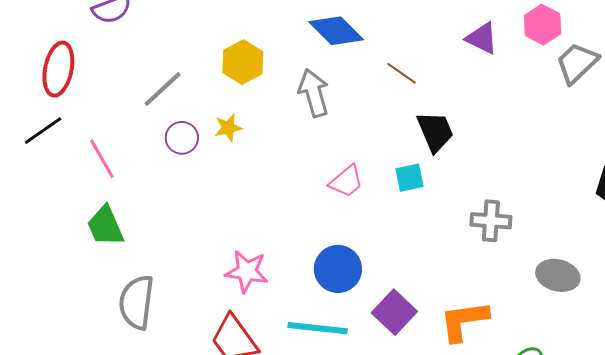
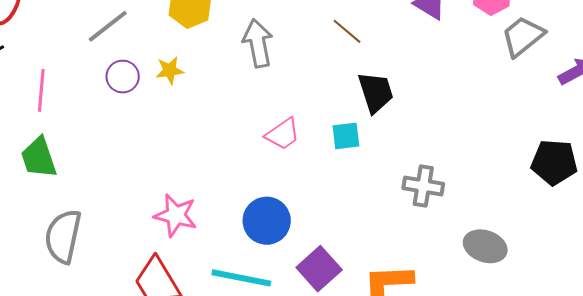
pink line: (102, 159) -> (41, 90), turned 30

